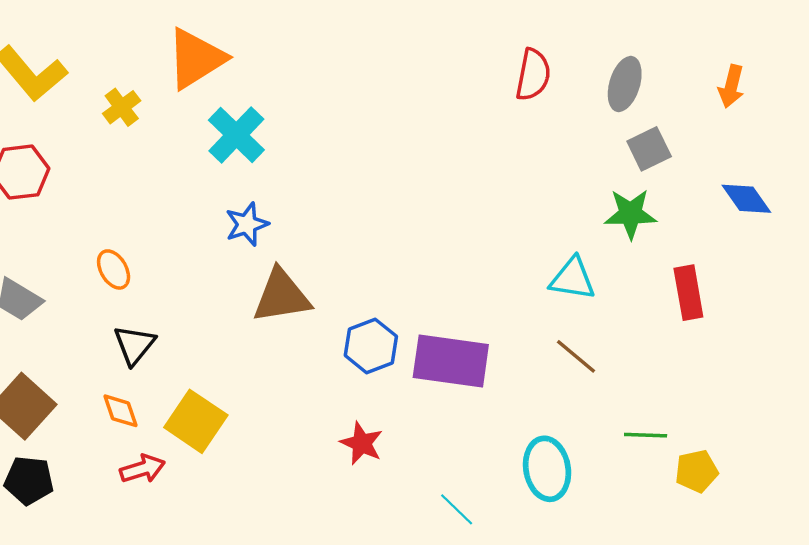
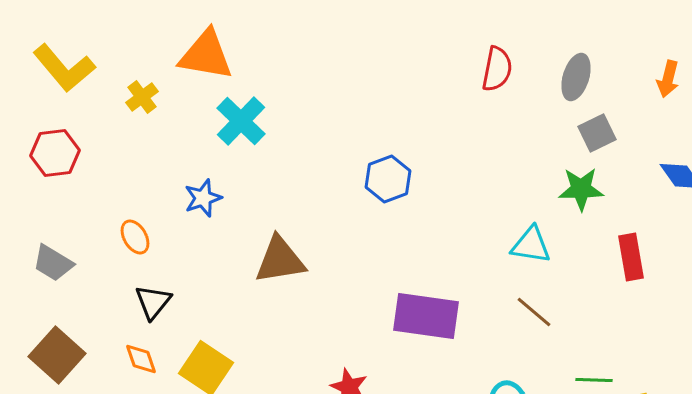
orange triangle: (196, 58) -> (206, 55), turned 42
blue star: (247, 224) -> (203, 198), moved
blue hexagon: (371, 346) -> (388, 179), moved

